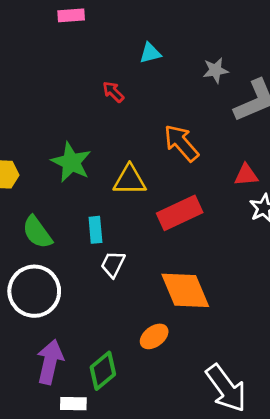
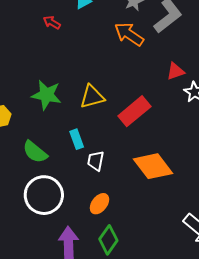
red arrow: (113, 92) -> (52, 22), moved
orange arrow: (181, 143) -> (129, 34), moved
orange ellipse: (154, 336) -> (99, 204), moved

